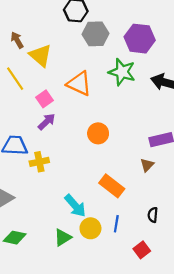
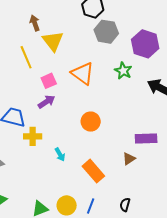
green star: (122, 72) -> (123, 71), size x0.7
cyan arrow: (75, 206) -> (60, 154), moved, size x0.6

